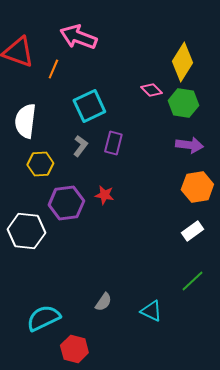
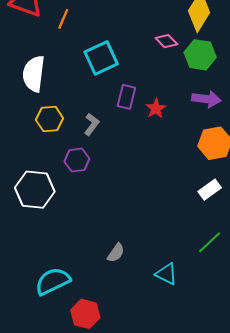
gray L-shape: (80, 146) -> (92, 124), moved
red star: (104, 195) -> (156, 108), moved, turned 30
purple hexagon: (66, 203) -> (77, 160), size x0.7
gray semicircle: (103, 302) -> (116, 253), moved

